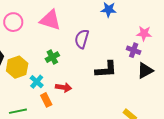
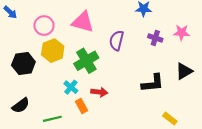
purple cross: (134, 50) -> (155, 38), moved
green cross: (52, 57) -> (86, 61), size x1.6
yellow hexagon: (17, 67) -> (53, 51), moved
black L-shape: (106, 70) -> (153, 83), moved

